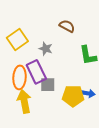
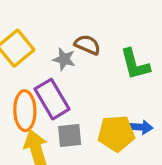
brown semicircle: (67, 26) -> (87, 45), moved
gray square: (48, 85) -> (70, 135), moved

